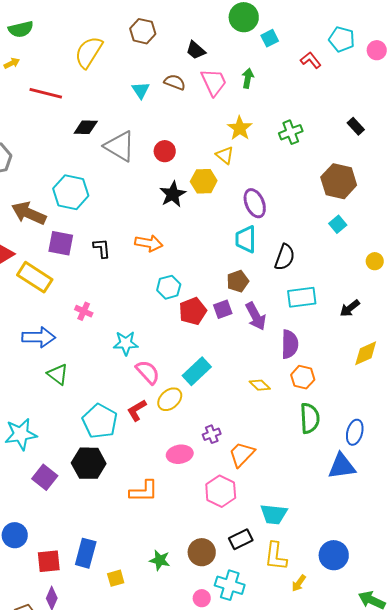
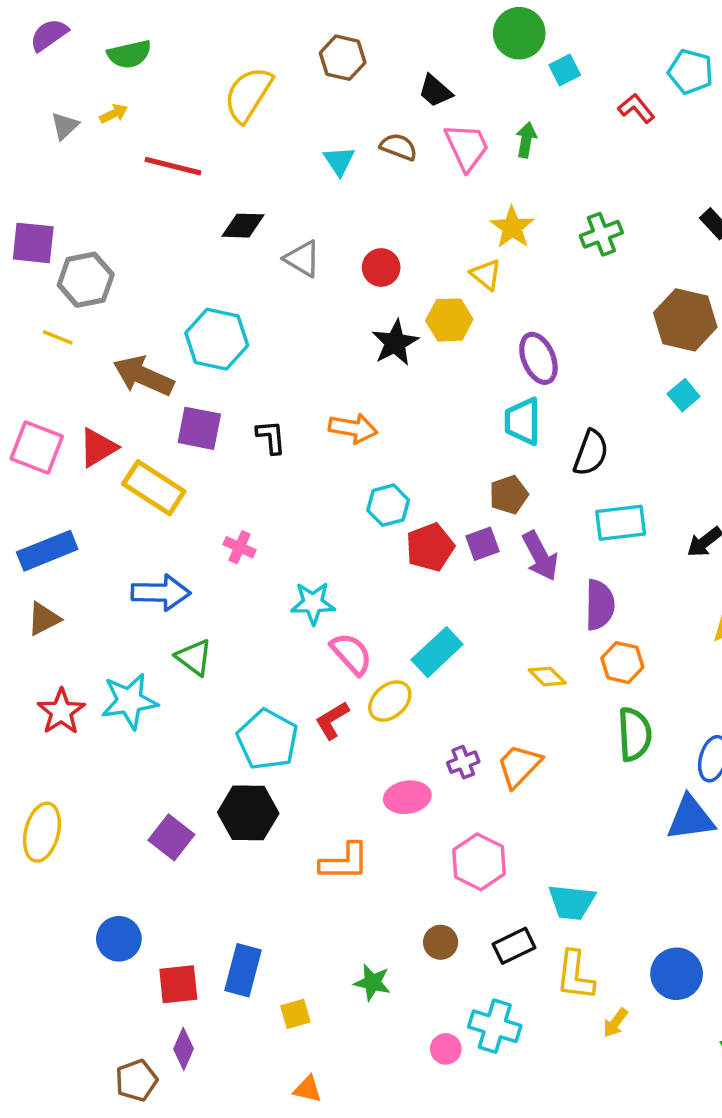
gray triangle: (120, 146) -> (302, 259), size x0.7
cyan star: (21, 434) -> (129, 701), moved
orange trapezoid: (242, 454) -> (519, 766), moved
brown circle: (202, 552) -> (441, 942), moved, size x0.7

